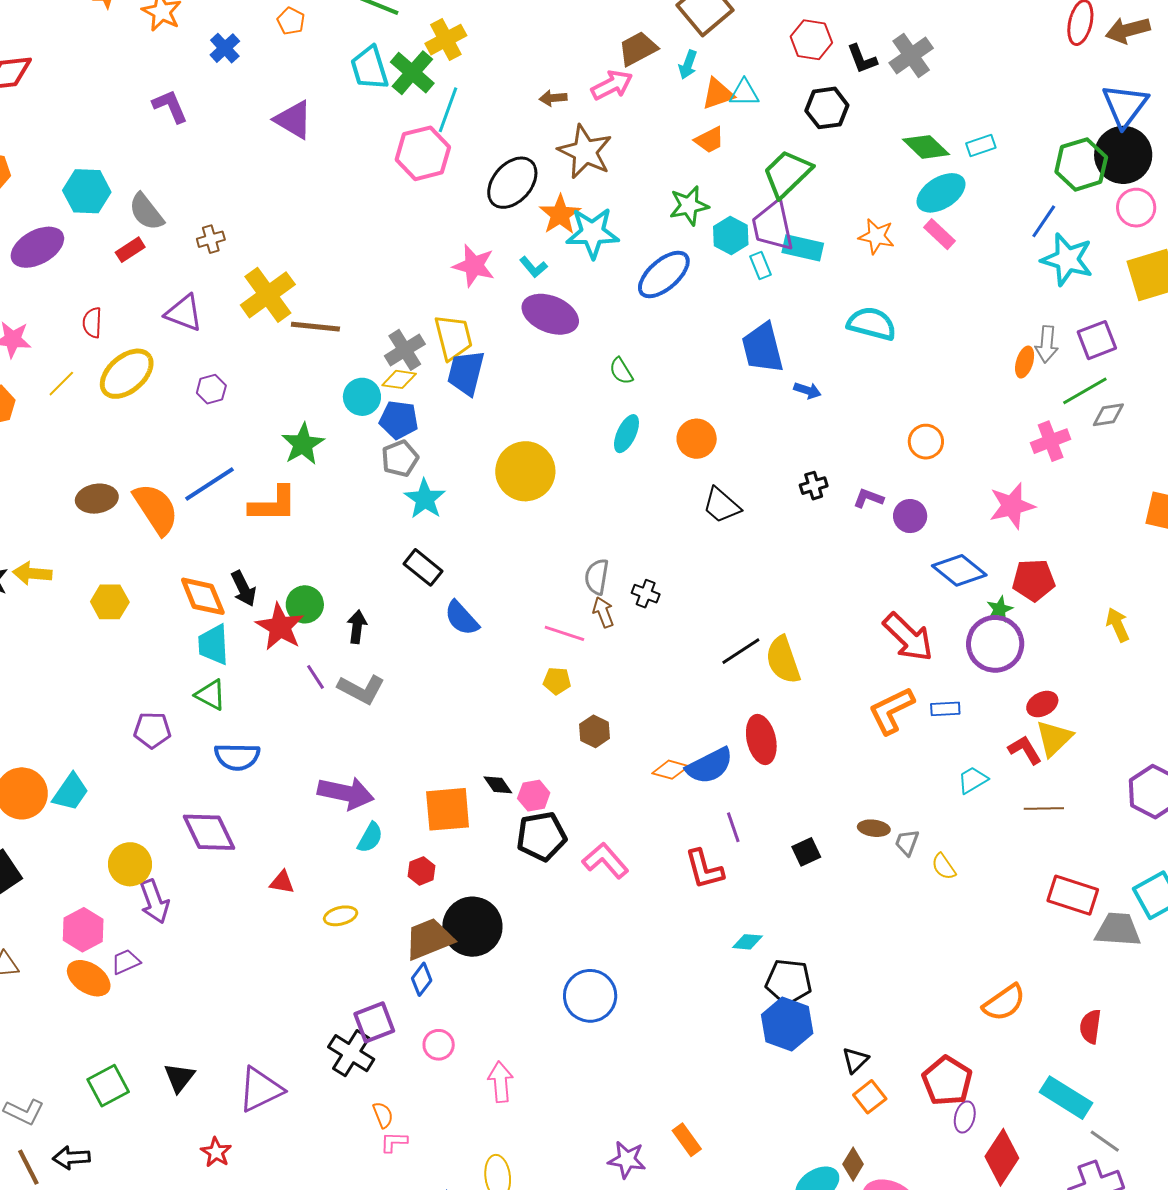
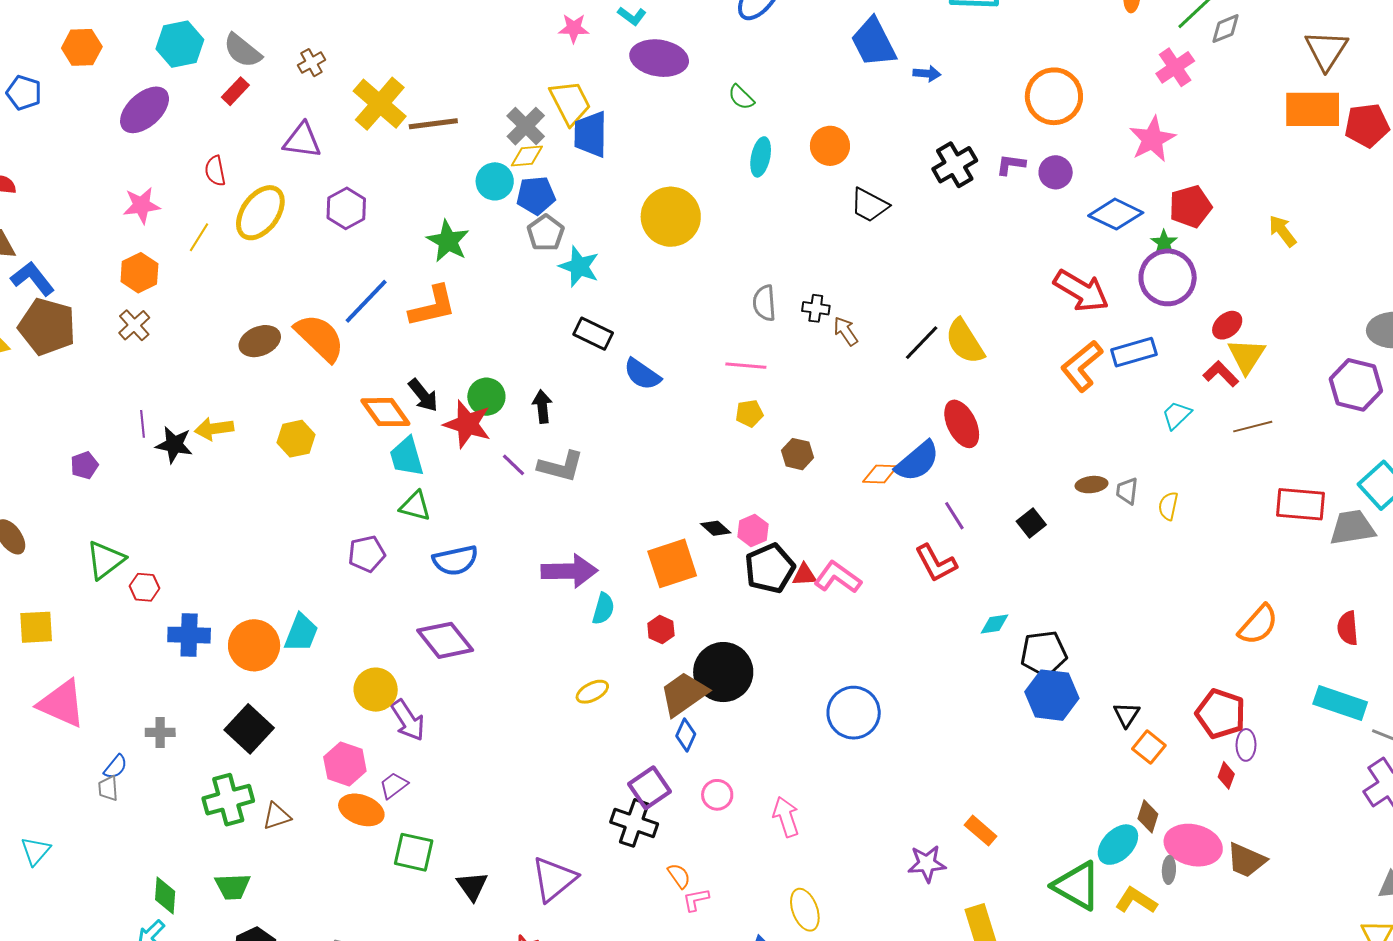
pink star: (474, 266) -> (574, 28), size x0.7
purple hexagon: (211, 389) -> (346, 208), size x1.4
orange circle: (926, 442) -> (1054, 96), size x1.6
black cross: (814, 486) -> (955, 165), size x1.6
brown arrow: (603, 612) -> (846, 331), moved
blue rectangle: (945, 709) -> (1134, 352), size x1.5
yellow semicircle: (944, 867) -> (1168, 506), turned 60
red triangle: (282, 882) -> (804, 575), moved
green square: (108, 1086) -> (414, 852), moved, turned -36
red diamond: (1002, 1157) -> (1226, 775), moved, size x0.5

